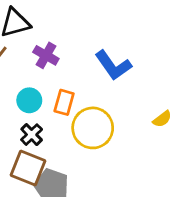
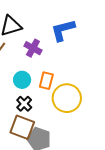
blue L-shape: (113, 65) -> (63, 30), moved, turned 112

